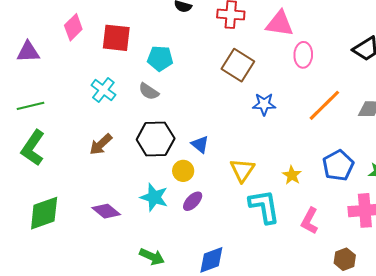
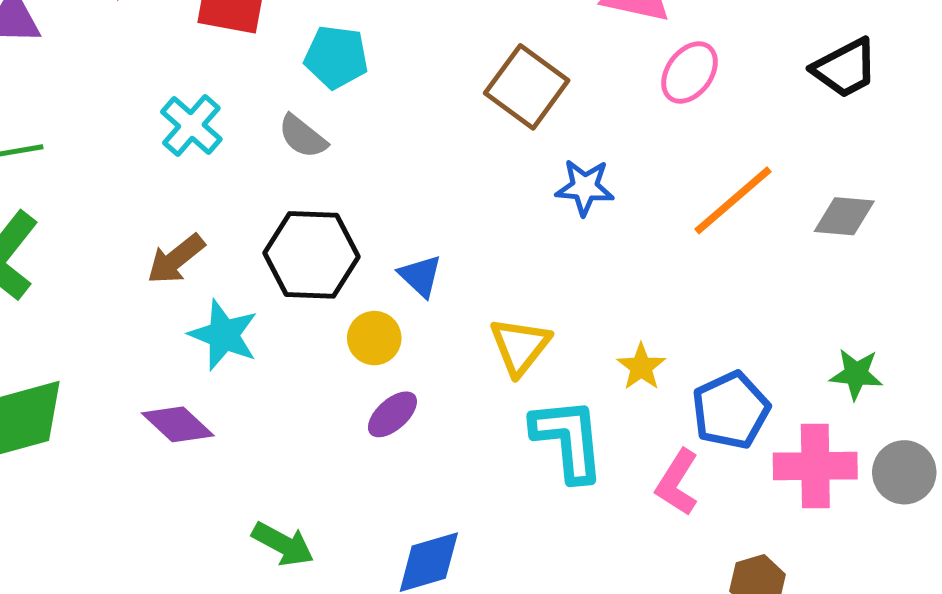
pink ellipse: (303, 55) -> (690, 72), turned 30
blue pentagon: (338, 165) -> (731, 410), moved
cyan star: (154, 197) -> (224, 335), moved

